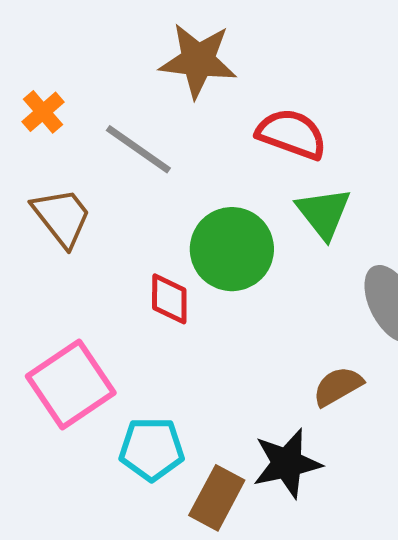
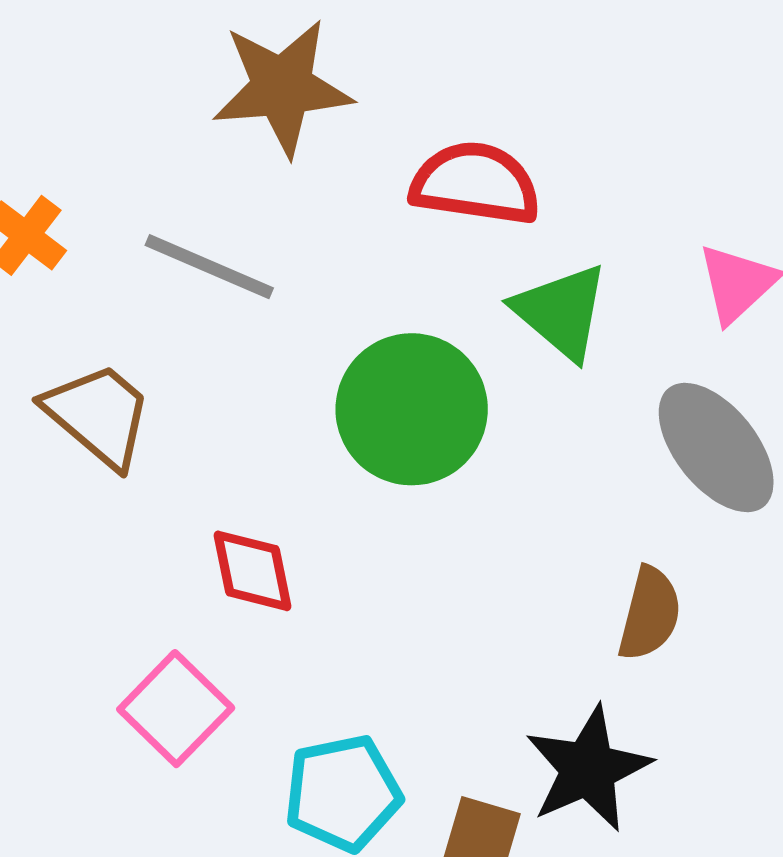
red diamond: (169, 299) -> (253, 571), moved
pink square: (71, 385) -> (176, 709), size x0.7
brown semicircle: (338, 386) -> (650, 614), turned 146

